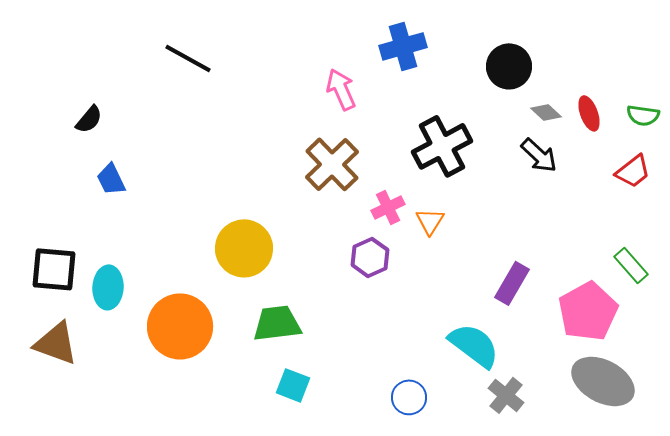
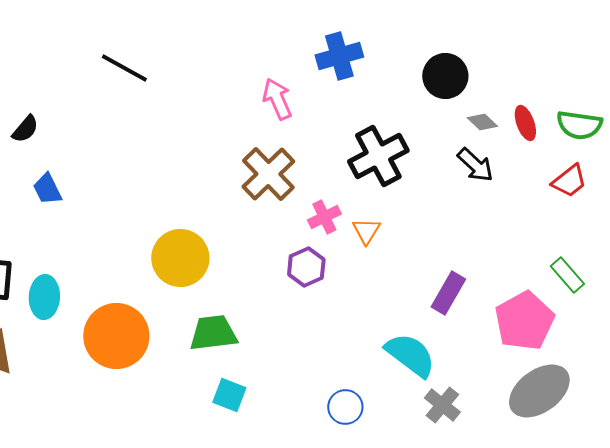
green semicircle: (643, 115) -> (579, 125), size x1.4
gray ellipse: (603, 381) -> (539, 391), turned -64

